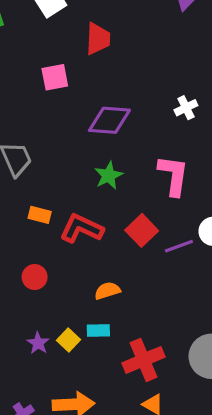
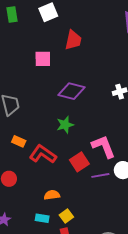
pink L-shape: (173, 175) -> (104, 147), moved, turned -40
yellow square: (69, 340) -> (66, 216), moved

